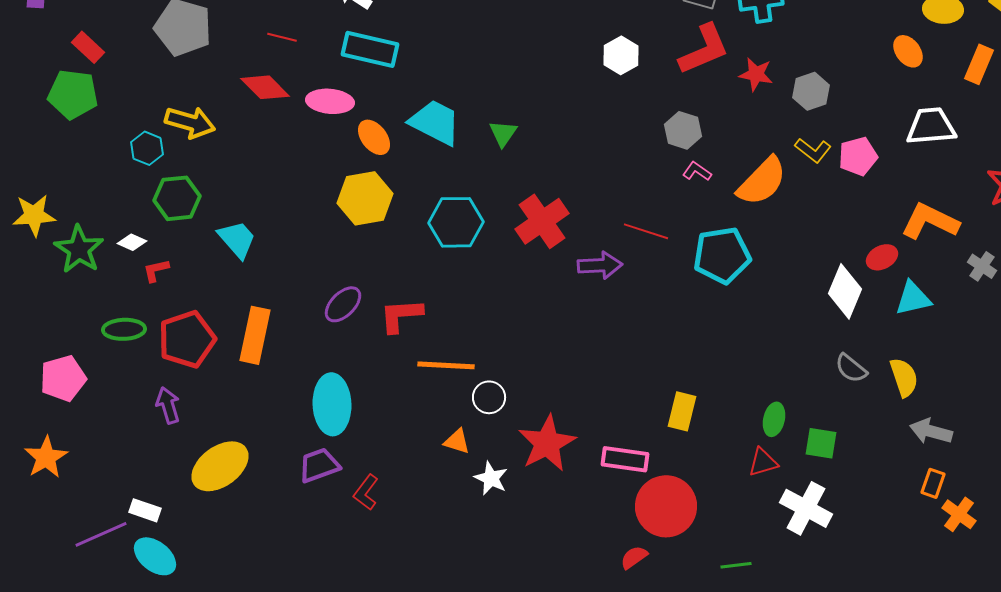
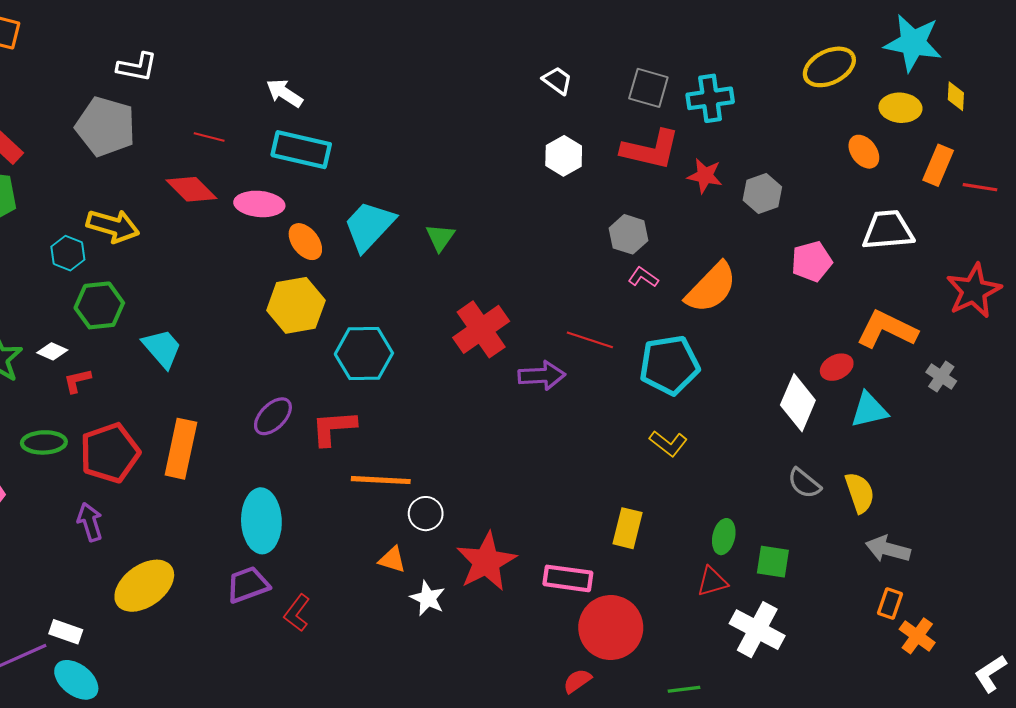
red L-shape: (704, 49) -> (651, 150), turned 36
cyan trapezoid: (435, 122) -> (369, 226), turned -74
yellow L-shape: (813, 150) -> (668, 443), moved
cyan hexagon: (456, 222) -> (364, 354), moved

